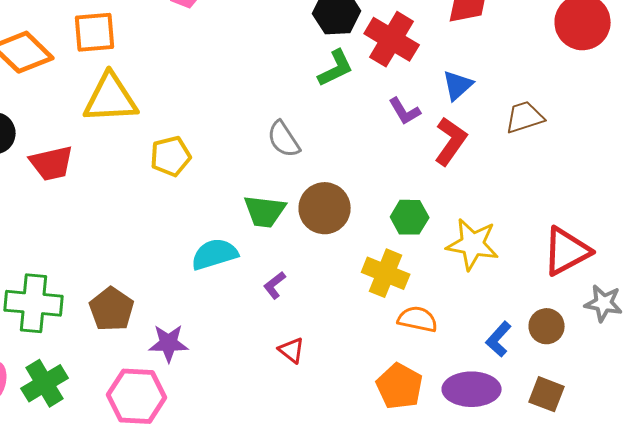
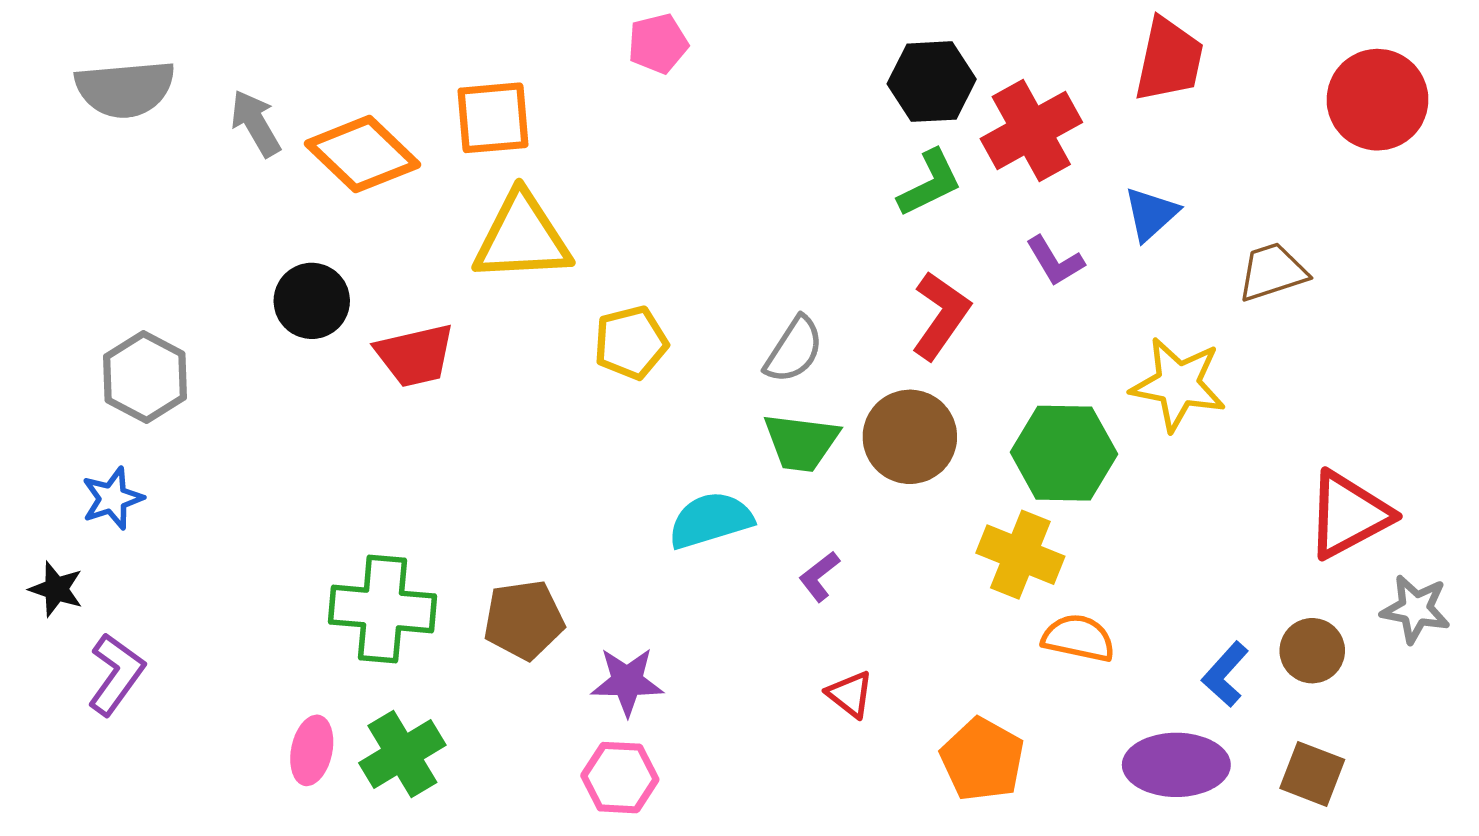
red cross: (392, 39) -> (1031, 131), turned 30
gray semicircle: (284, 139) -> (794, 350), moved, turned -114
red L-shape: (451, 141) -> (941, 315), moved
green hexagon: (410, 217) -> (1064, 453), size x1.5
yellow star: (473, 244) -> (1178, 384), moved
brown pentagon: (112, 309) -> (524, 620), turned 30
orange pentagon: (400, 386) -> (982, 759), moved
pink hexagon: (137, 396) -> (620, 778), moved, size x0.7

